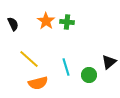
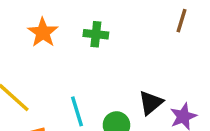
green cross: (67, 22) -> (96, 34), moved

